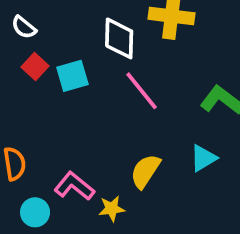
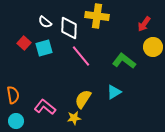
white semicircle: (24, 27) -> (45, 22), moved
yellow star: (112, 209) -> (74, 118), moved
cyan circle: (35, 212) -> (16, 121), moved

